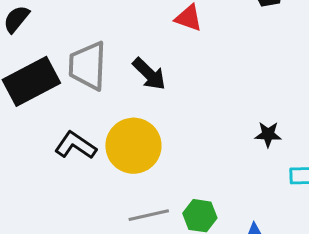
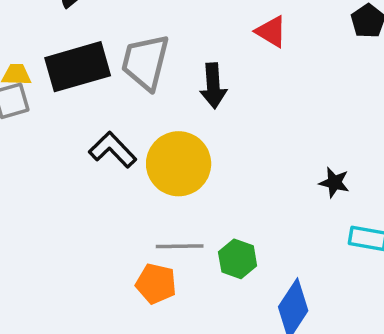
black arrow: (149, 74) -> (213, 86), turned 30

